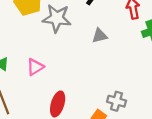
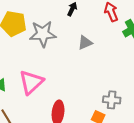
pink triangle: (35, 67) -> (31, 82), size x1.5

